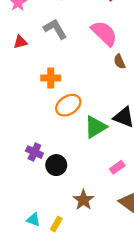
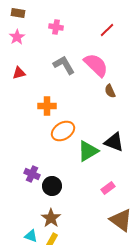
gray L-shape: (55, 29) -> (64, 65), moved
brown star: (83, 200) -> (51, 218), moved

